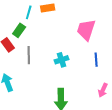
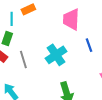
cyan cross: (62, 60) -> (56, 55), size x1.5

